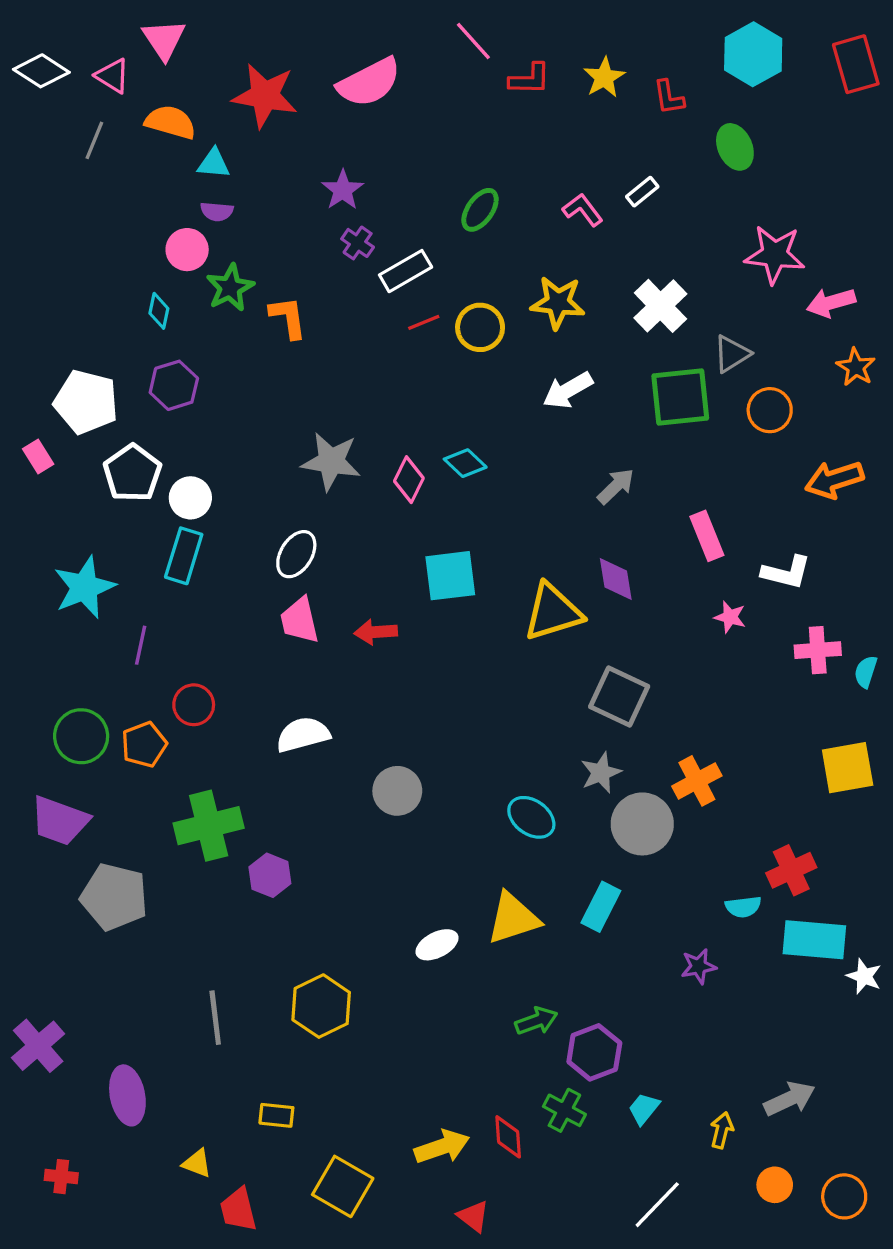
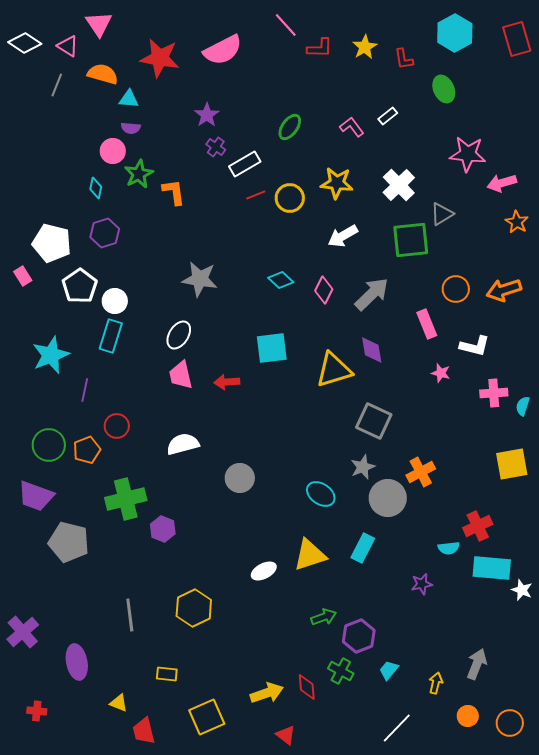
orange circle: (770, 410) -> (456, 289), moved
pink diamond: (409, 480) -> (324, 290), moved
gray arrow: (616, 486) -> (372, 294), size x1.5
gray arrow: (790, 1099) -> (477, 664), turned -44
yellow square: (343, 1186) -> (207, 717), turned 36

